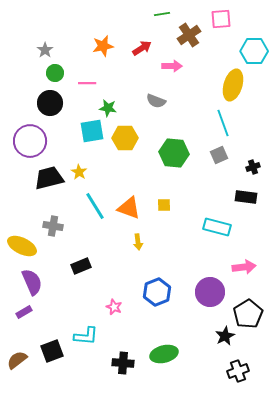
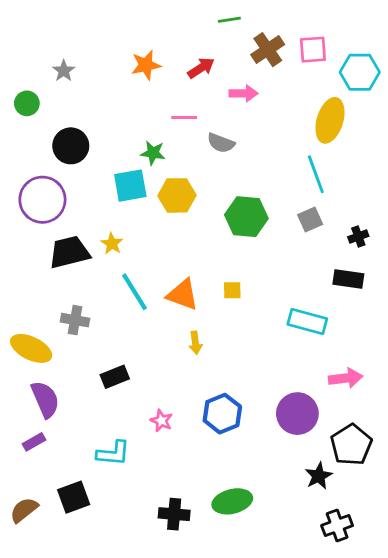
pink square: (221, 19) -> (313, 50), moved
green circle: (55, 73) -> (27, 103), moved
pink line: (87, 83) -> (184, 118), moved
pink star: (114, 307) -> (161, 421), moved
cyan L-shape: (86, 336) -> (113, 453), moved

